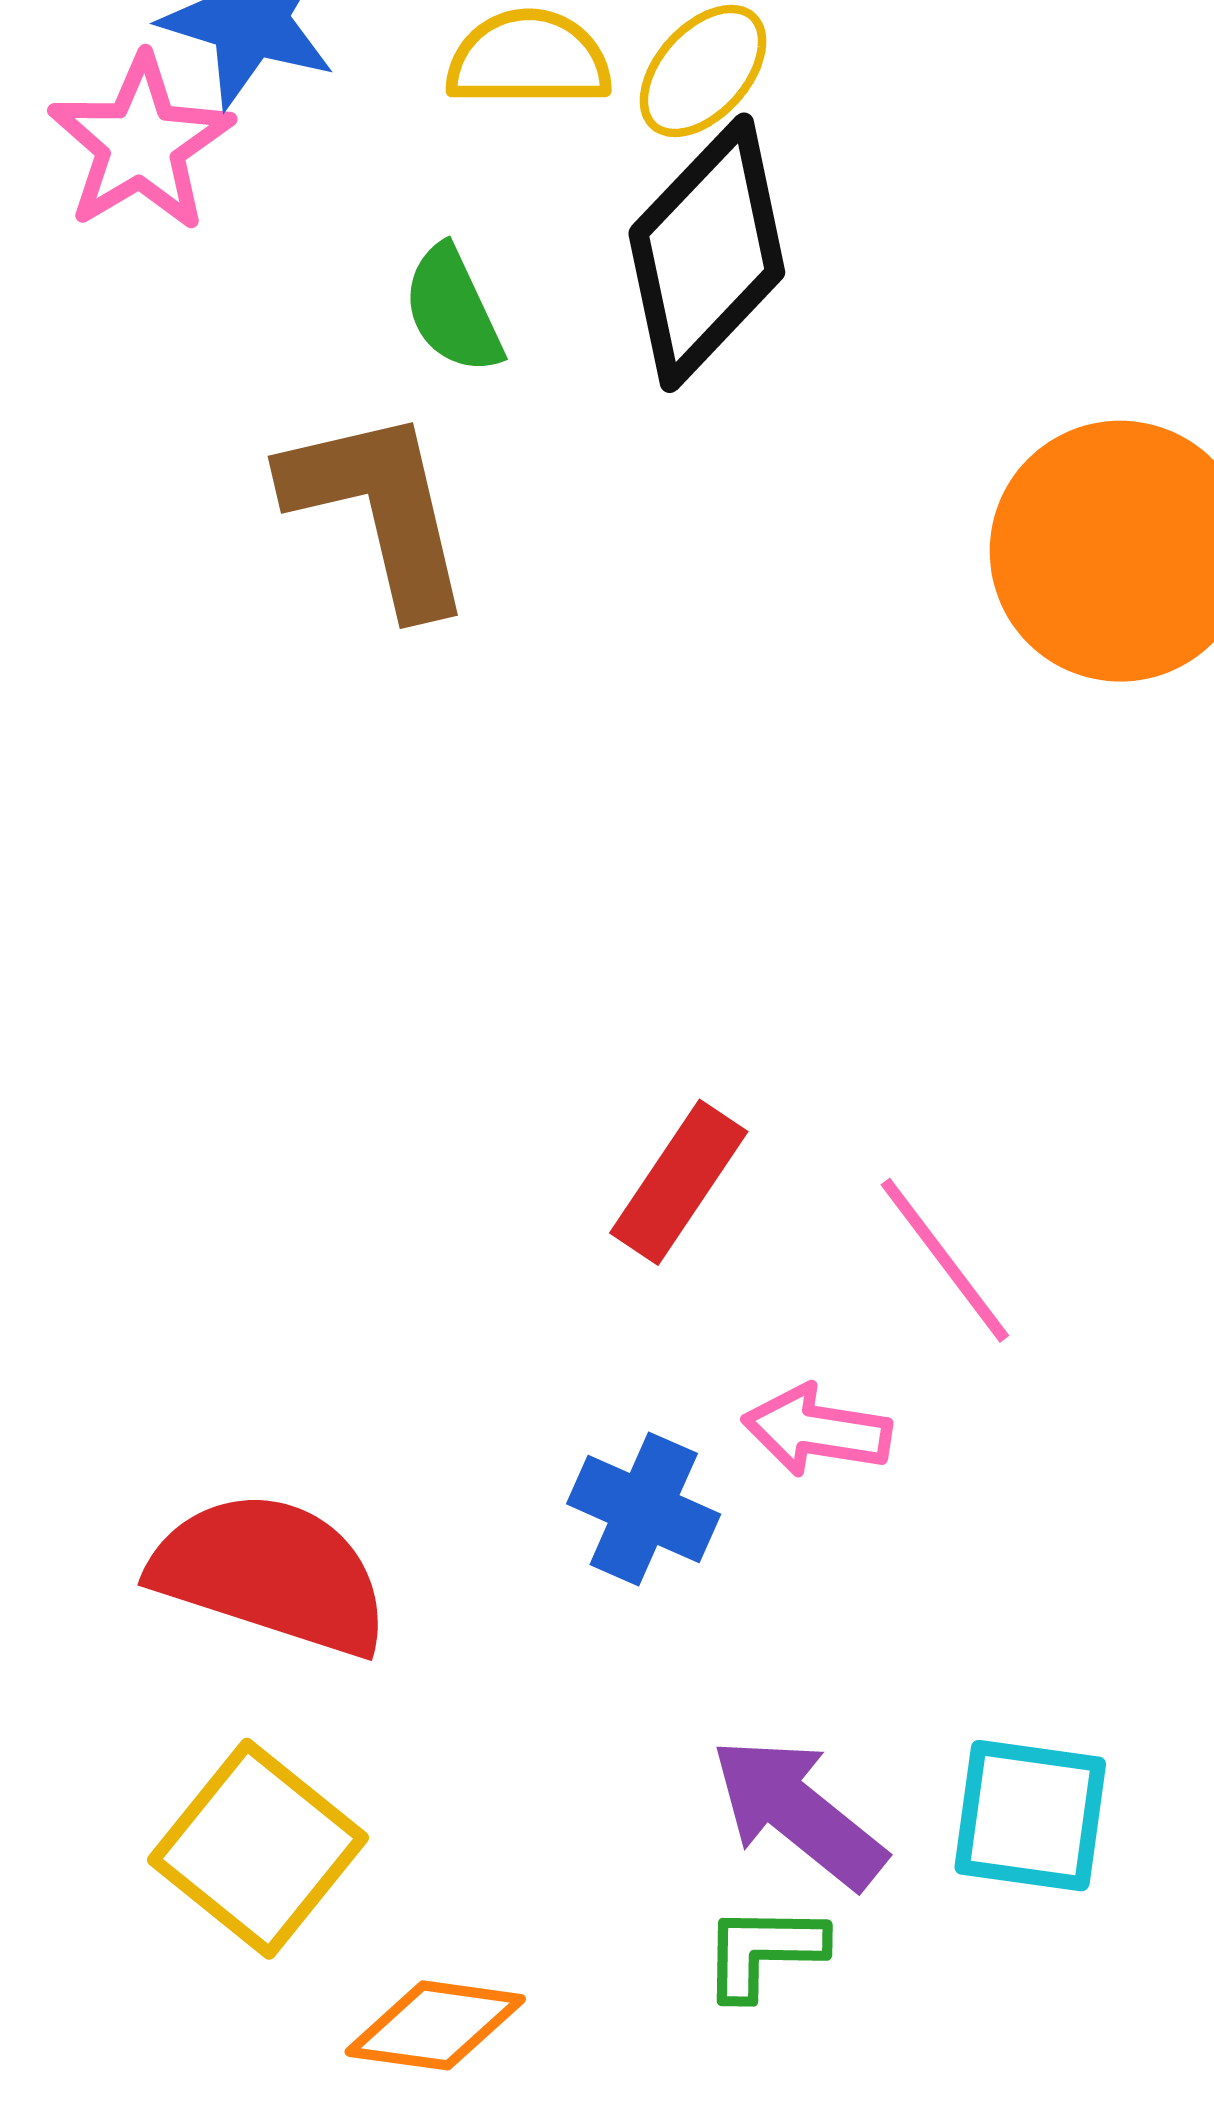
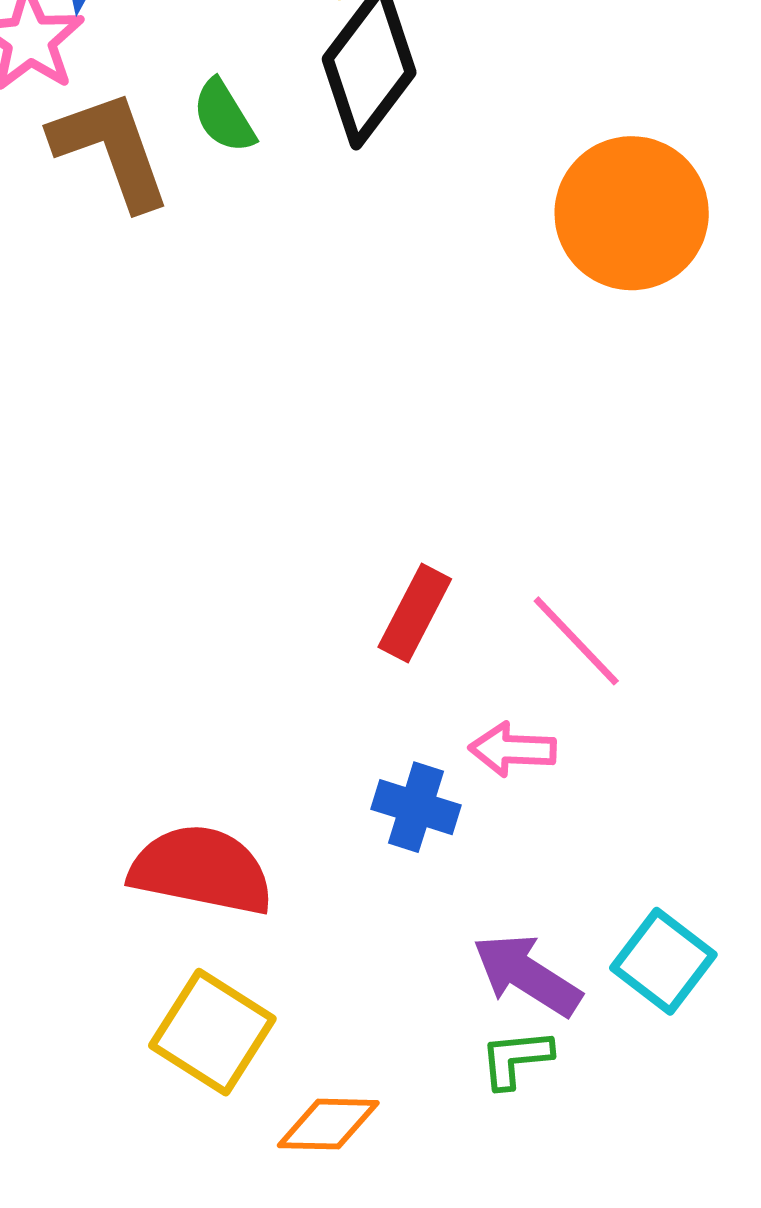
brown L-shape: (379, 510) -> (111, 149), moved
cyan square: (1030, 1816) -> (663, 961), turned 36

